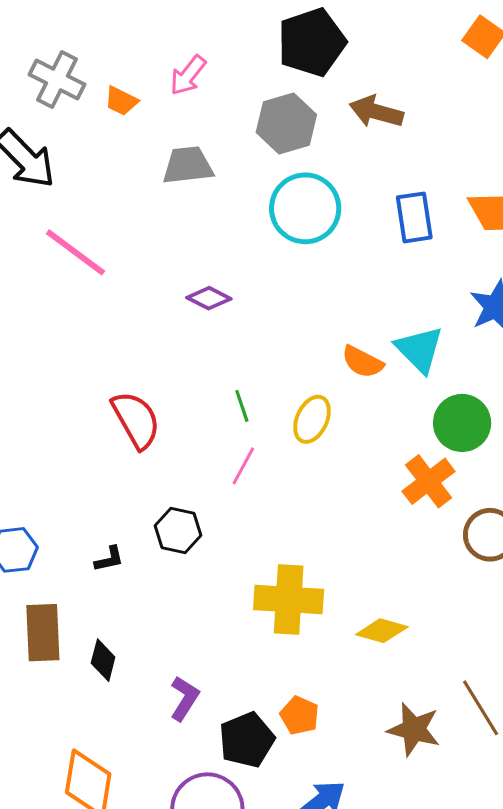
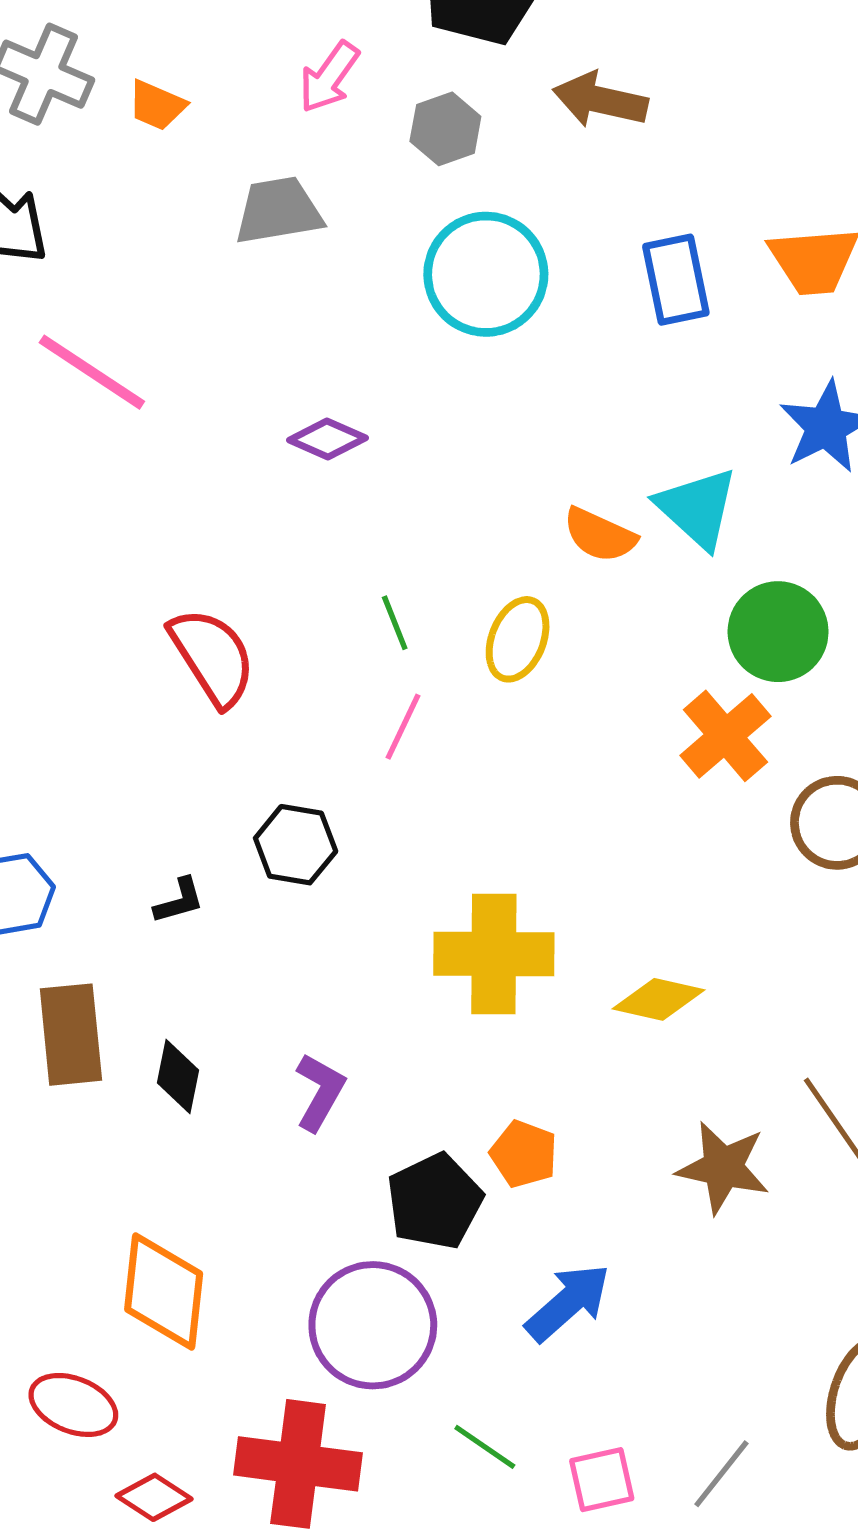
pink arrow: (188, 75) -> (329, 77), moved
gray hexagon: (286, 124) -> (445, 129), size x0.7
purple L-shape: (184, 698) -> (320, 1092), moved

